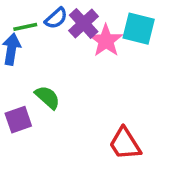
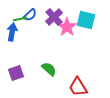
blue semicircle: (56, 18) -> (30, 15), moved
green semicircle: (48, 97) -> (49, 69), moved

